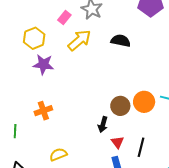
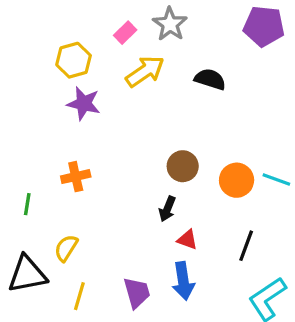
brown circle: (120, 106) -> (183, 166), moved
red triangle: (117, 142) -> (187, 240), turned -40
black line: (141, 147) -> (246, 246), moved
yellow semicircle: (58, 155) -> (66, 248), moved, turned -42

